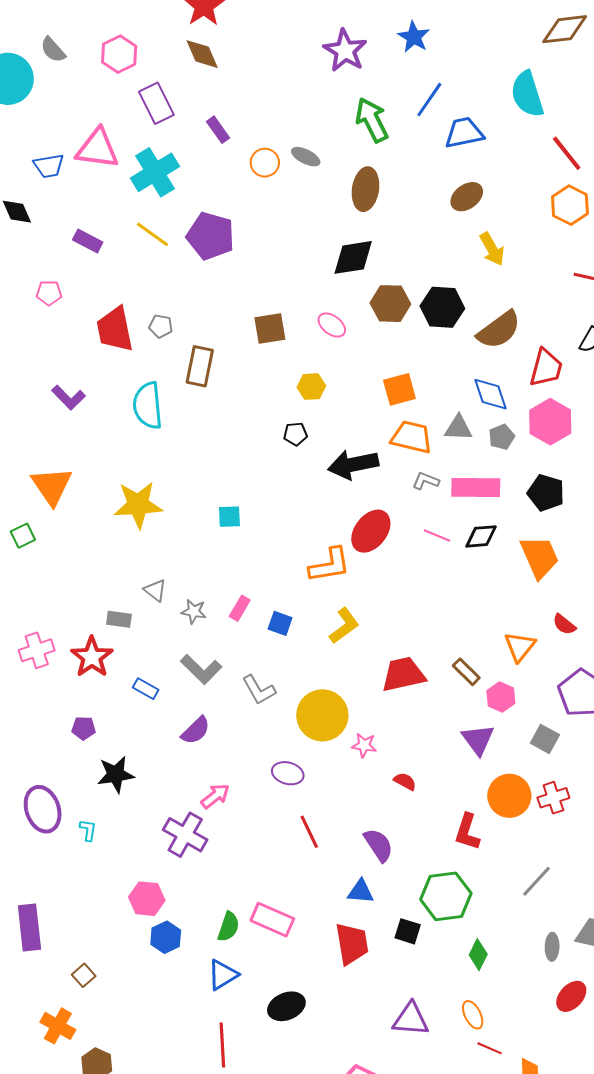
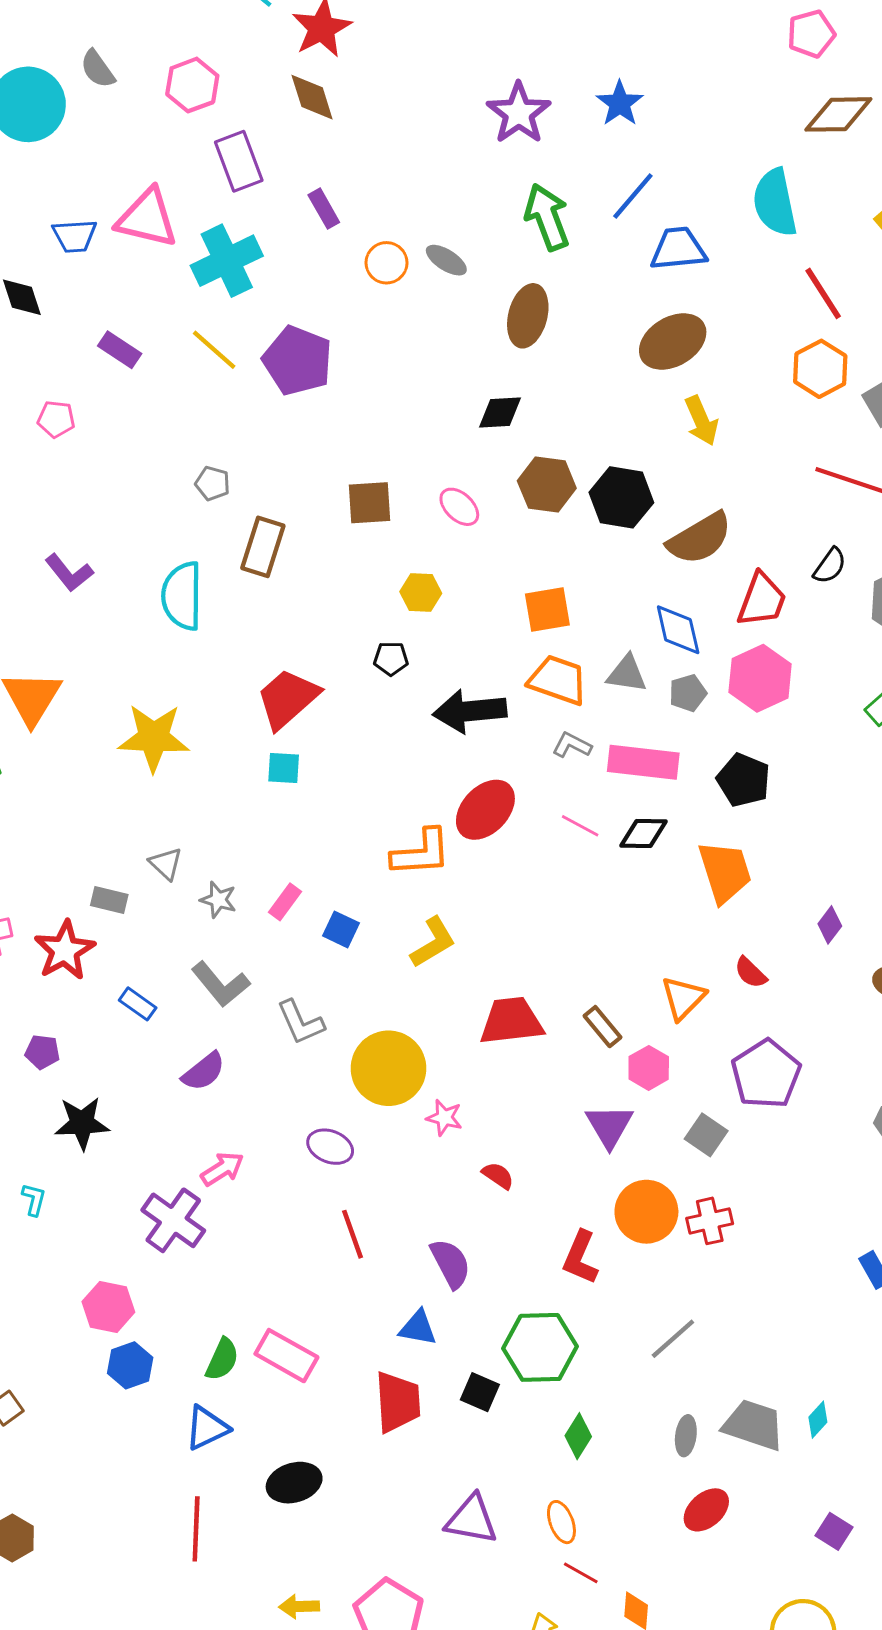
brown ellipse: (467, 197) -> (673, 341), size x1.4
black diamond: (353, 257) -> (500, 413), size x0.7
red trapezoid: (115, 329) -> (288, 699), moved, turned 54

